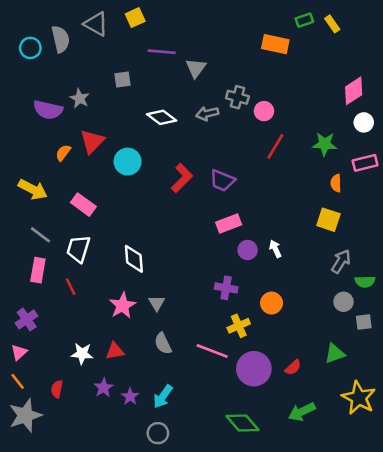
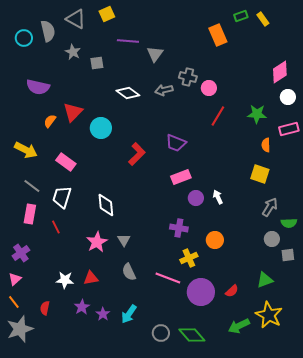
orange rectangle: (275, 44) -> (218, 35), turned 55
gray star: (80, 98) -> (73, 52), moved
red L-shape: (182, 178) -> (137, 154), moved
yellow star: (359, 398) -> (269, 315), moved
gray circle: (158, 433) -> (161, 333), moved

